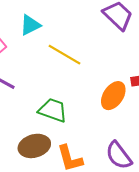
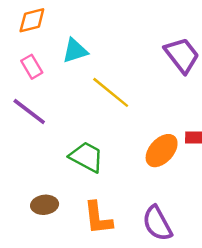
brown ellipse: (34, 146) -> (45, 205), moved, size x0.7

